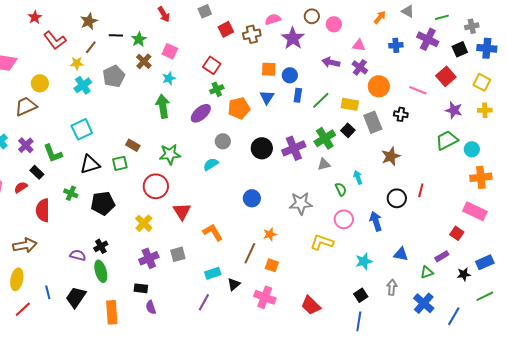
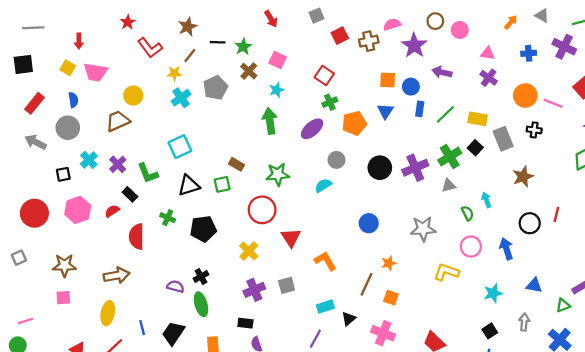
purple arrow: (331, 62) -> (442, 72), moved
orange circle: (379, 86) -> (525, 95), moved

